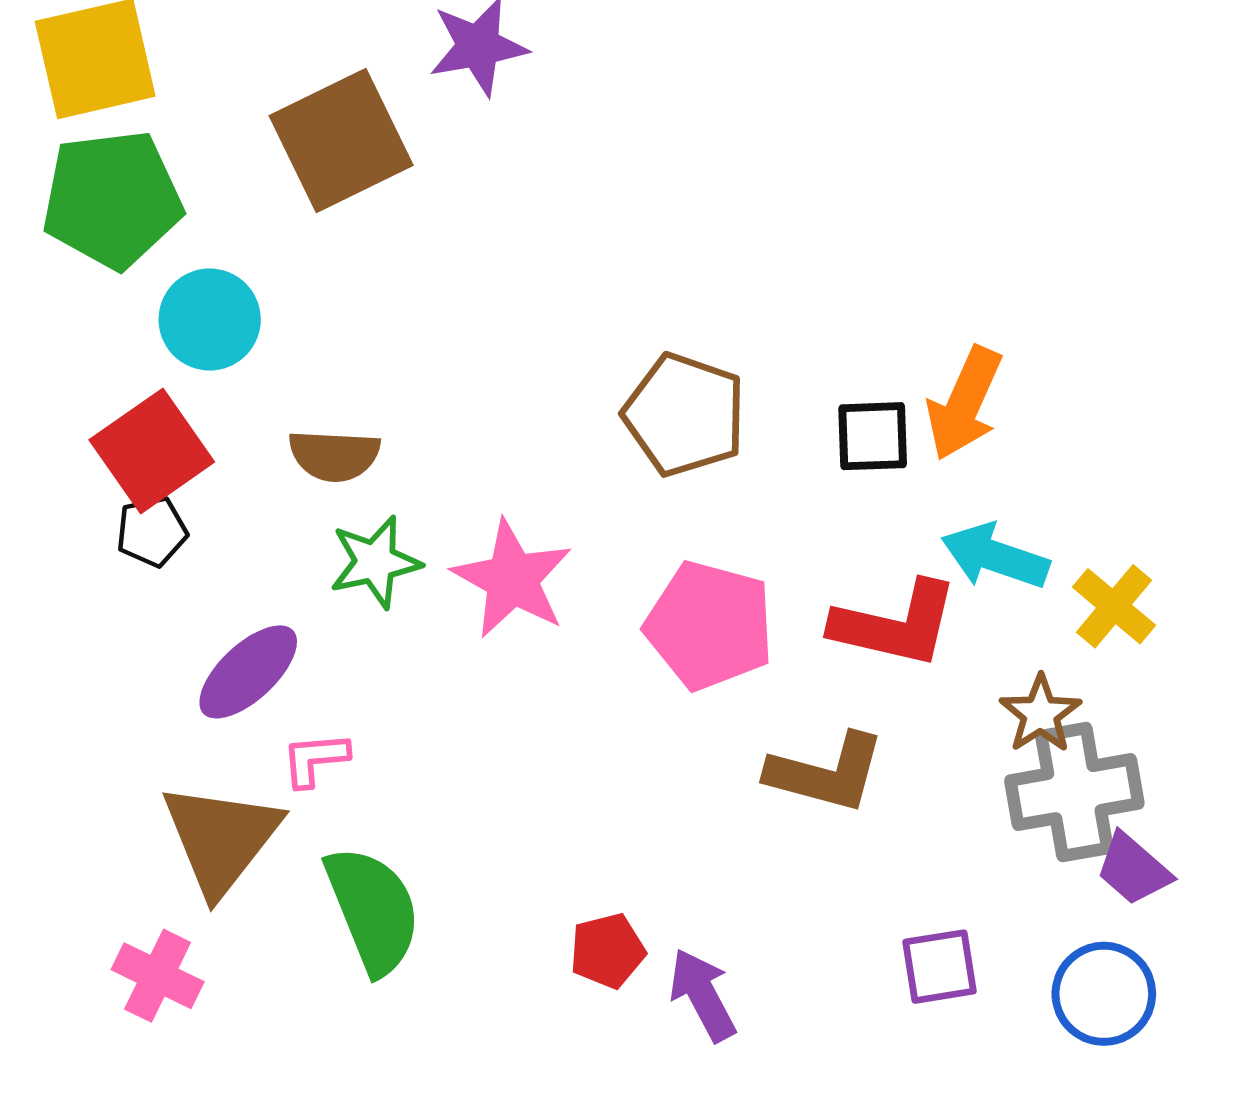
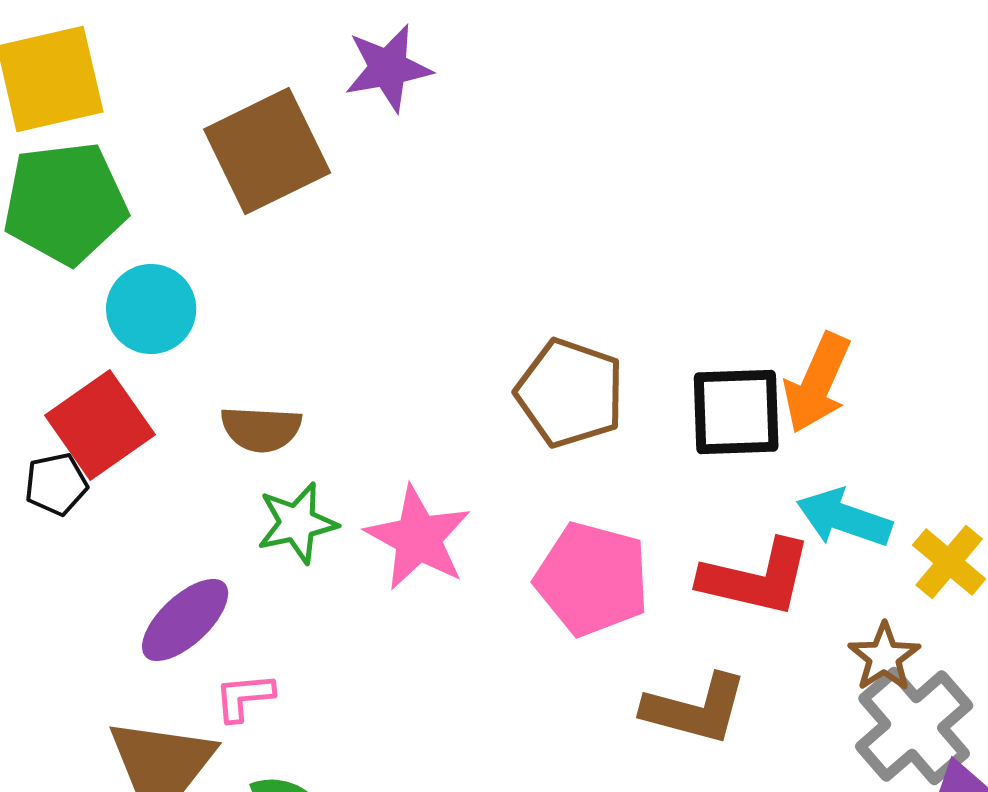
black square: (873, 436) -> (736, 412), size x1.4
black pentagon: (152, 531) -> (56, 484), moved
gray cross: (1074, 792) -> (914, 726), turned -31

